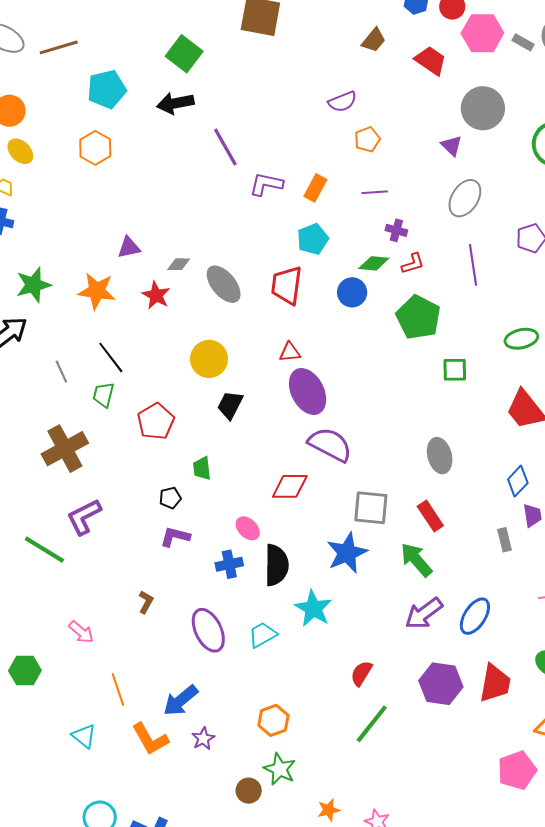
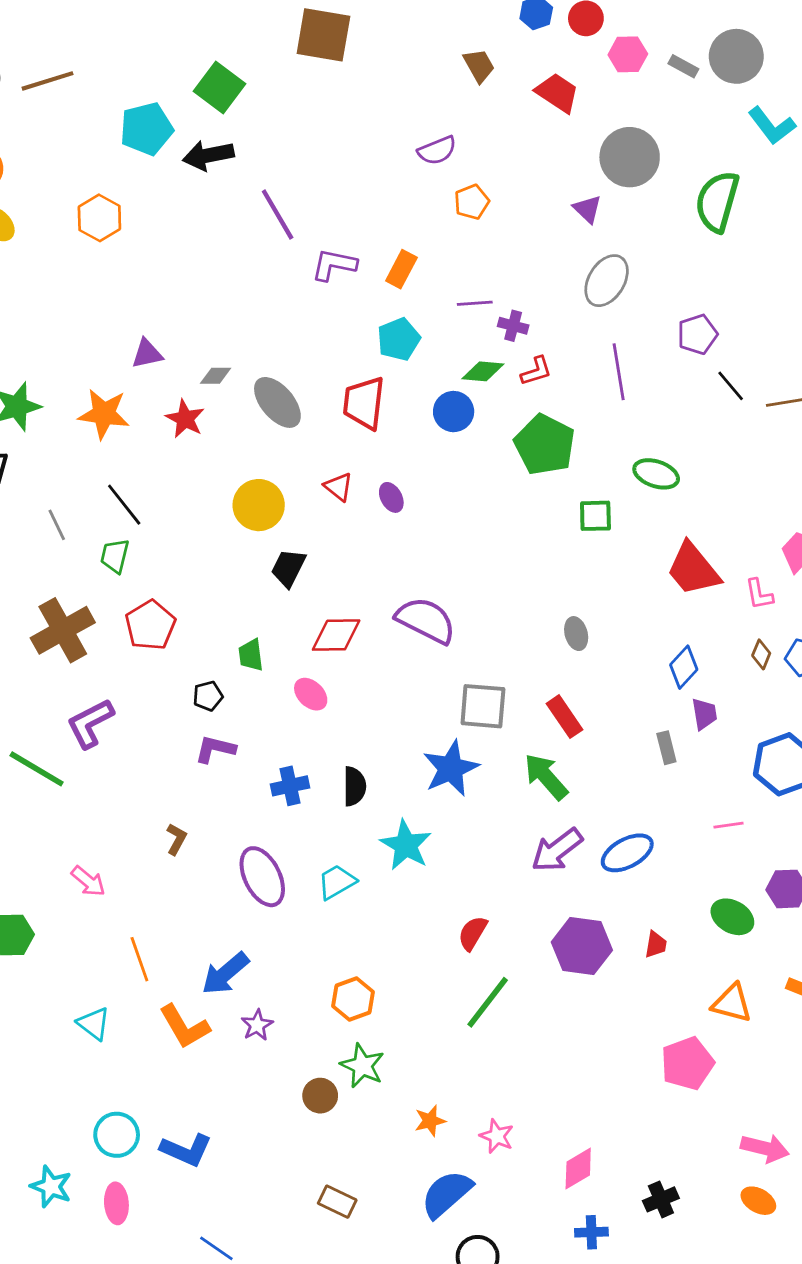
pink hexagon: (482, 33) -> (628, 54), size x0.7
brown trapezoid: (374, 40) -> (479, 66), turned -68
cyan pentagon: (107, 89) -> (146, 129), moved
purple line: (375, 192) -> (475, 303), moved
green ellipse: (521, 339) -> (656, 474), moved, turned 32
red triangle: (290, 352) -> (339, 487), moved, turned 45
purple ellipse: (308, 391) -> (391, 497), moved, size x0.5
red pentagon: (156, 421) -> (150, 625), moved
gray ellipse: (440, 456) -> (576, 634), size x0.7
red diamond: (290, 486) -> (336, 635), moved
pink ellipse: (248, 528) -> (311, 694), moved
black semicircle: (276, 565) -> (354, 786), size x0.7
blue ellipse: (475, 616) -> (627, 853), turned 30
red trapezoid: (495, 683) -> (656, 945), size x0.5

